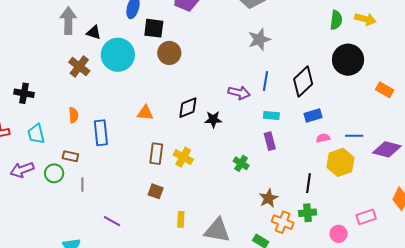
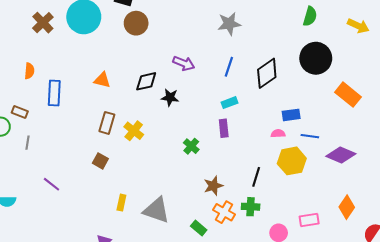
yellow arrow: (365, 19) -> (358, 26), moved
orange rectangle: (385, 90) -> (348, 95), size x1.4
purple arrow: (239, 93) -> (184, 63), moved
cyan rectangle: (271, 115) -> (229, 103), turned -35
blue rectangle: (313, 115) -> (291, 115), moved
yellow rectangle: (181, 219) -> (121, 203), moved

